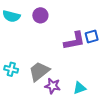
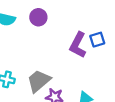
purple L-shape: (74, 41) -> (78, 45), turned 130

